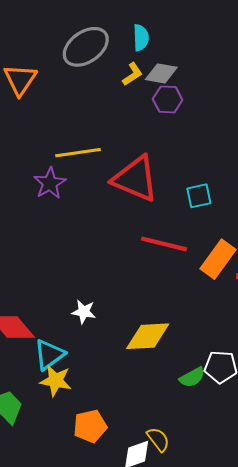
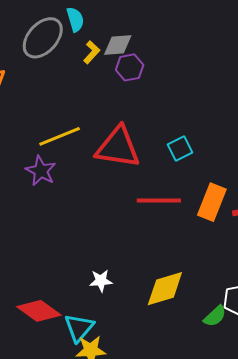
cyan semicircle: (141, 38) -> (75, 19), moved

